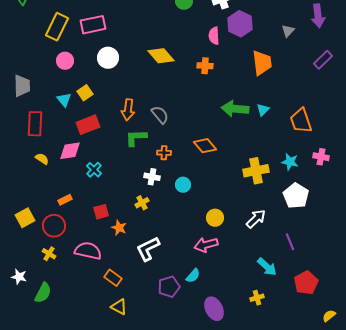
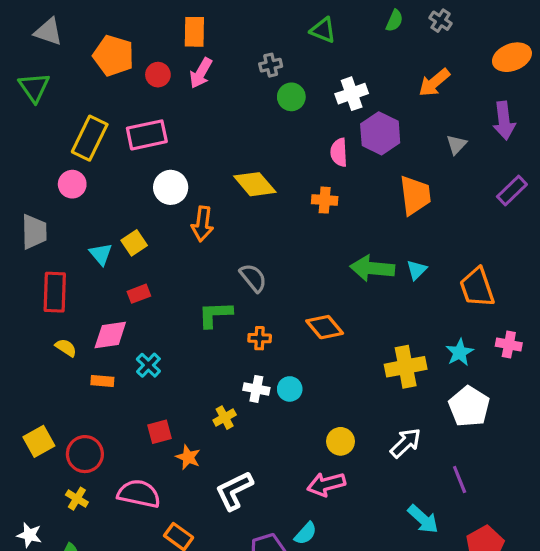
pink circle: (65, 61) -> (72, 184), moved
orange arrow: (128, 110) -> (202, 224), moved
red rectangle: (88, 125) -> (139, 294), size x0.6
cyan star: (290, 162) -> (460, 352), turned 30
white cross: (152, 177) -> (256, 389), moved
orange rectangle: (65, 200) -> (102, 381), moved, turned 32

